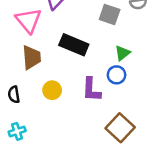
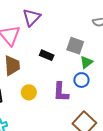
gray square: (110, 15) -> (75, 46), moved
black rectangle: (74, 45) -> (47, 55), size x0.6

